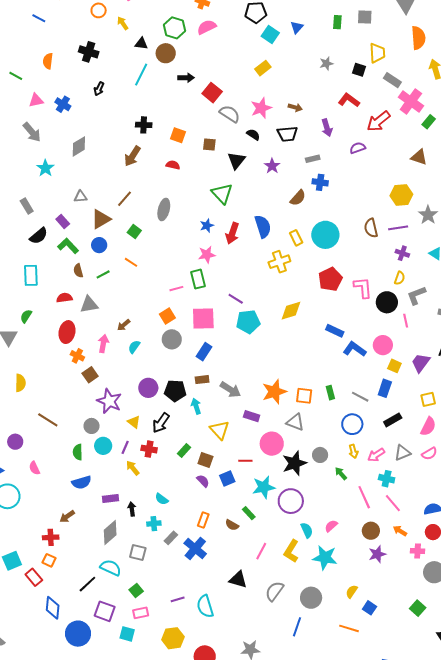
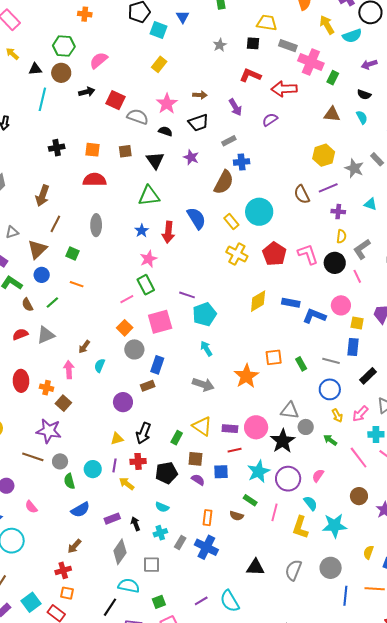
pink semicircle: (207, 27) -> (99, 60), moved
yellow trapezoid: (377, 53) -> (267, 23), turned -65
red arrow: (378, 121) -> (284, 89), turned 50
brown arrow: (132, 156) -> (42, 196), moved
red semicircle: (173, 165) -> (95, 180), size x1.6
green triangle: (222, 194) -> (149, 196), turned -40
brown semicircle: (298, 198) -> (224, 182), size x1.4
yellow cross: (279, 262) -> (237, 254), moved, turned -30
yellow diamond: (291, 311) -> (258, 301), moved
red ellipse: (67, 332) -> (21, 381), moved
blue rectangle: (204, 352) -> (157, 365), moved
brown rectangle: (202, 380) -> (148, 386), moved
black pentagon: (175, 391) -> (166, 473), moved
orange square: (304, 396) -> (274, 357), moved
purple star: (109, 401) -> (49, 431), moved
cyan arrow: (196, 406) -> (206, 348), moved
purple rectangle: (252, 416) -> (230, 429), moved
yellow triangle: (134, 422) -> (117, 439), turned -40
gray triangle: (295, 422) -> (290, 410), moved
gray circle: (92, 426) -> (60, 461), moved
green rectangle: (184, 450) -> (177, 438), moved
blue square: (227, 479) -> (221, 472), turned 35
pink semicircle: (331, 526) -> (318, 476), moved
brown circle: (371, 531) -> (359, 496), moved
pink line: (261, 551) -> (275, 512), moved
green square: (136, 590) -> (159, 602), turned 32
blue line: (297, 627) -> (345, 596), moved

